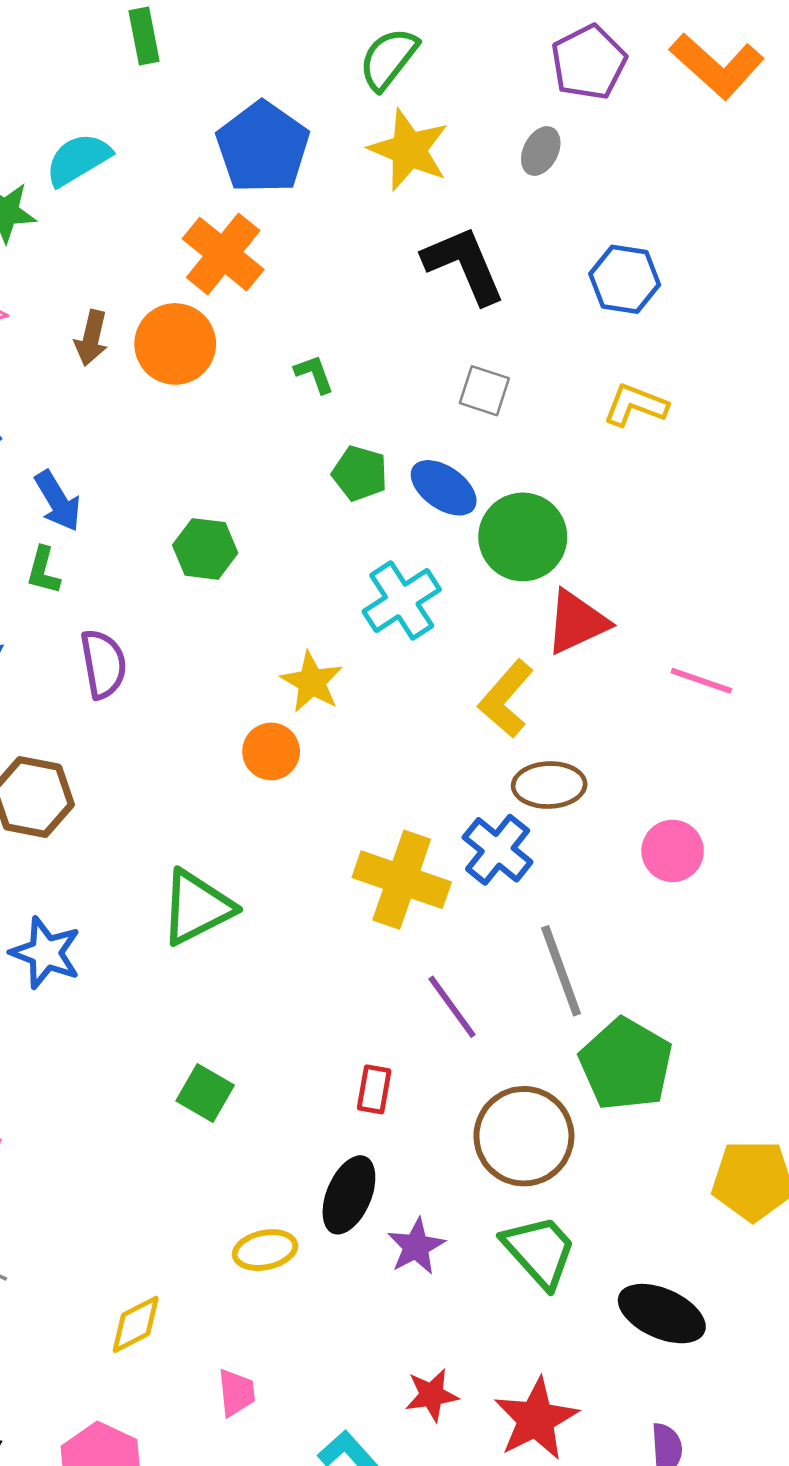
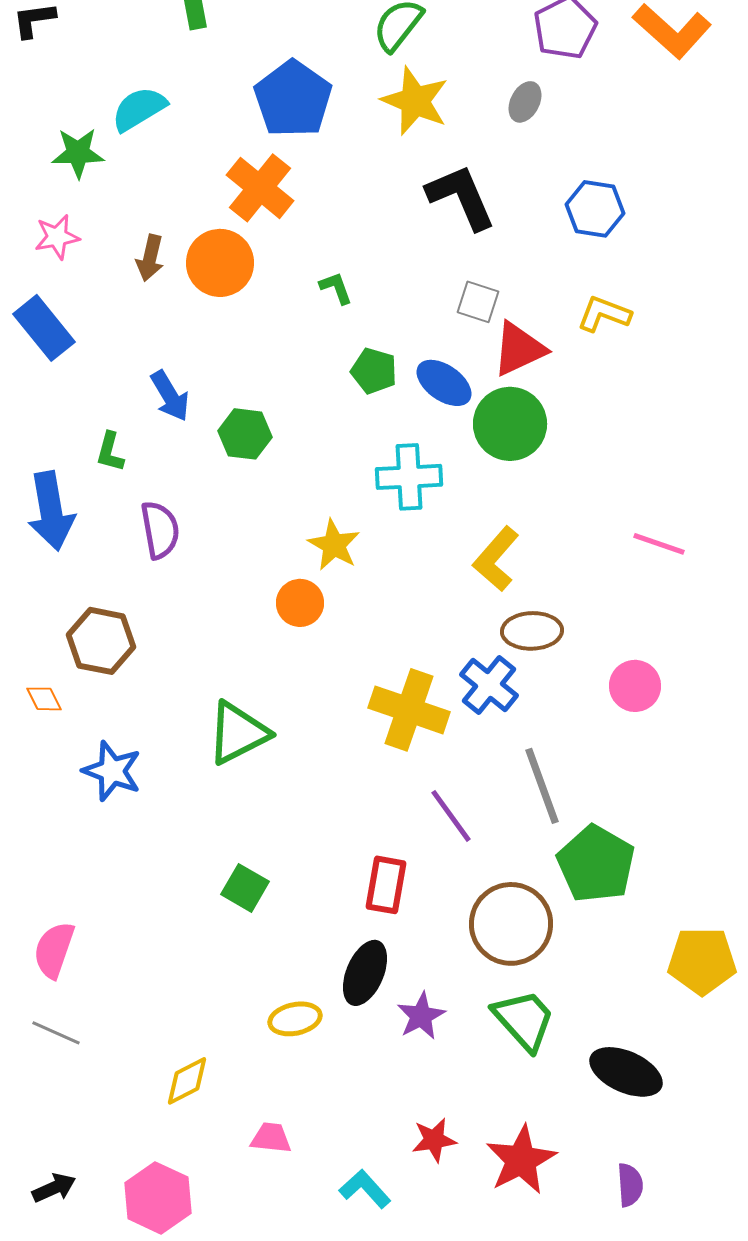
blue arrow: (58, 501) -> (170, 396), moved
cyan cross: (402, 600) -> (409, 477), turned 30
red triangle: (577, 622) -> (519, 349), moved
red rectangle: (374, 1089) -> (386, 885), size x1.4
pink trapezoid: (236, 1393) -> (271, 1138), turned -78

